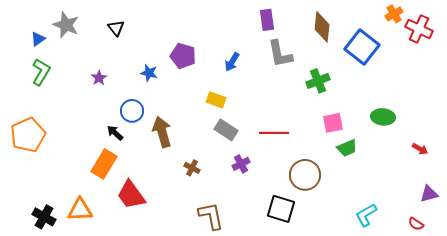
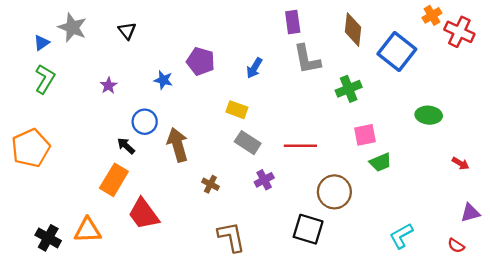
green ellipse: (383, 117) -> (429, 115), moved

